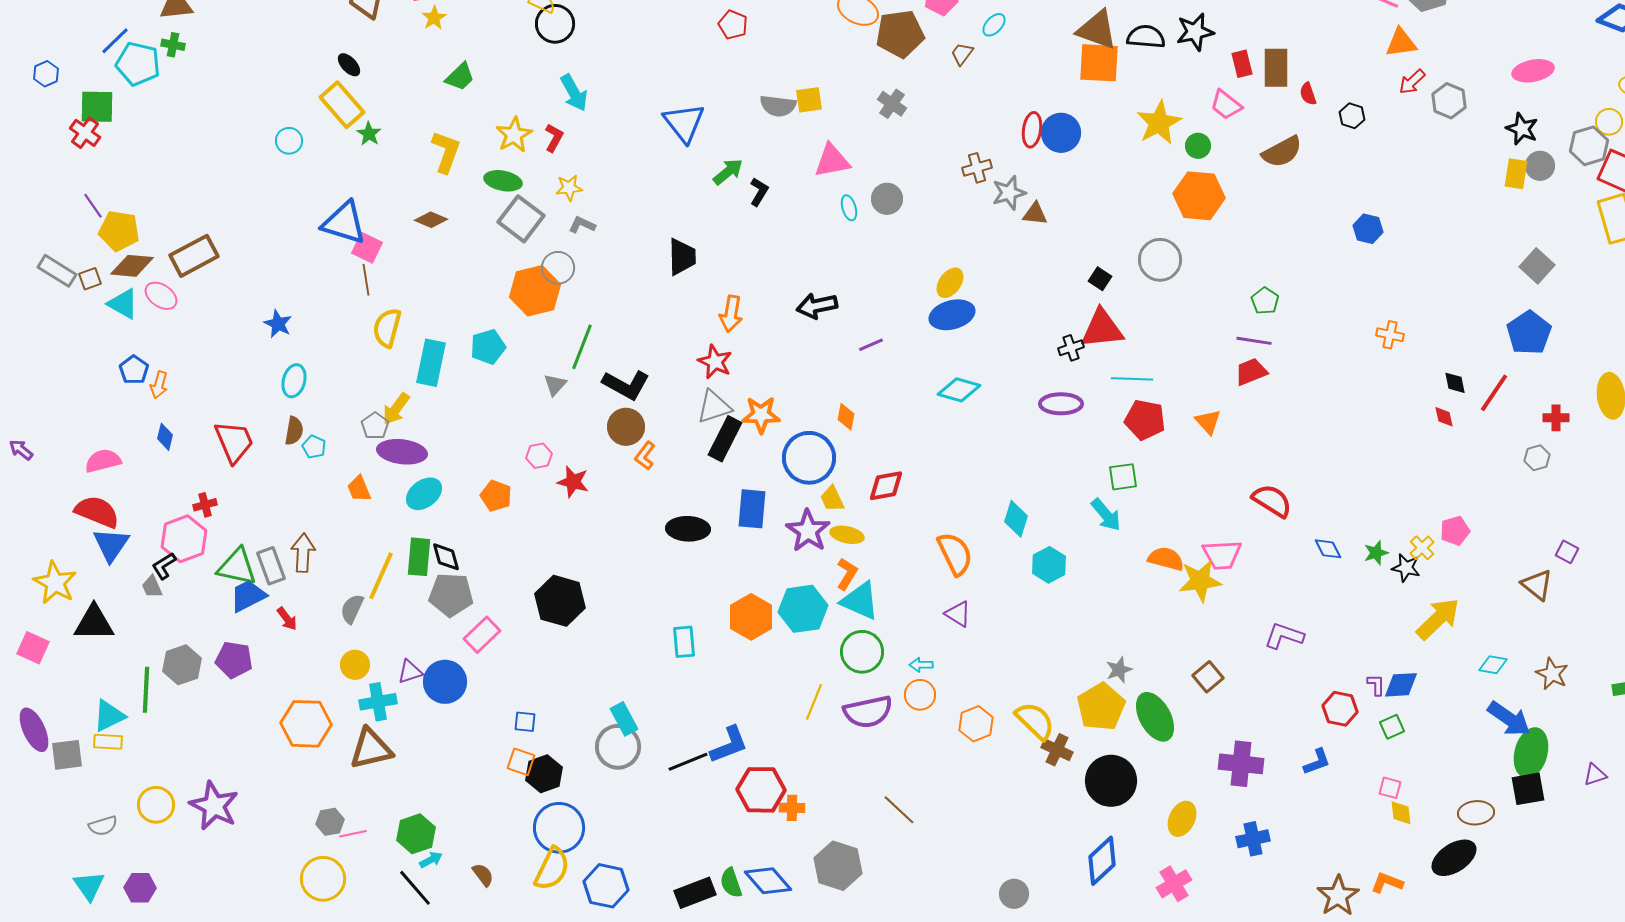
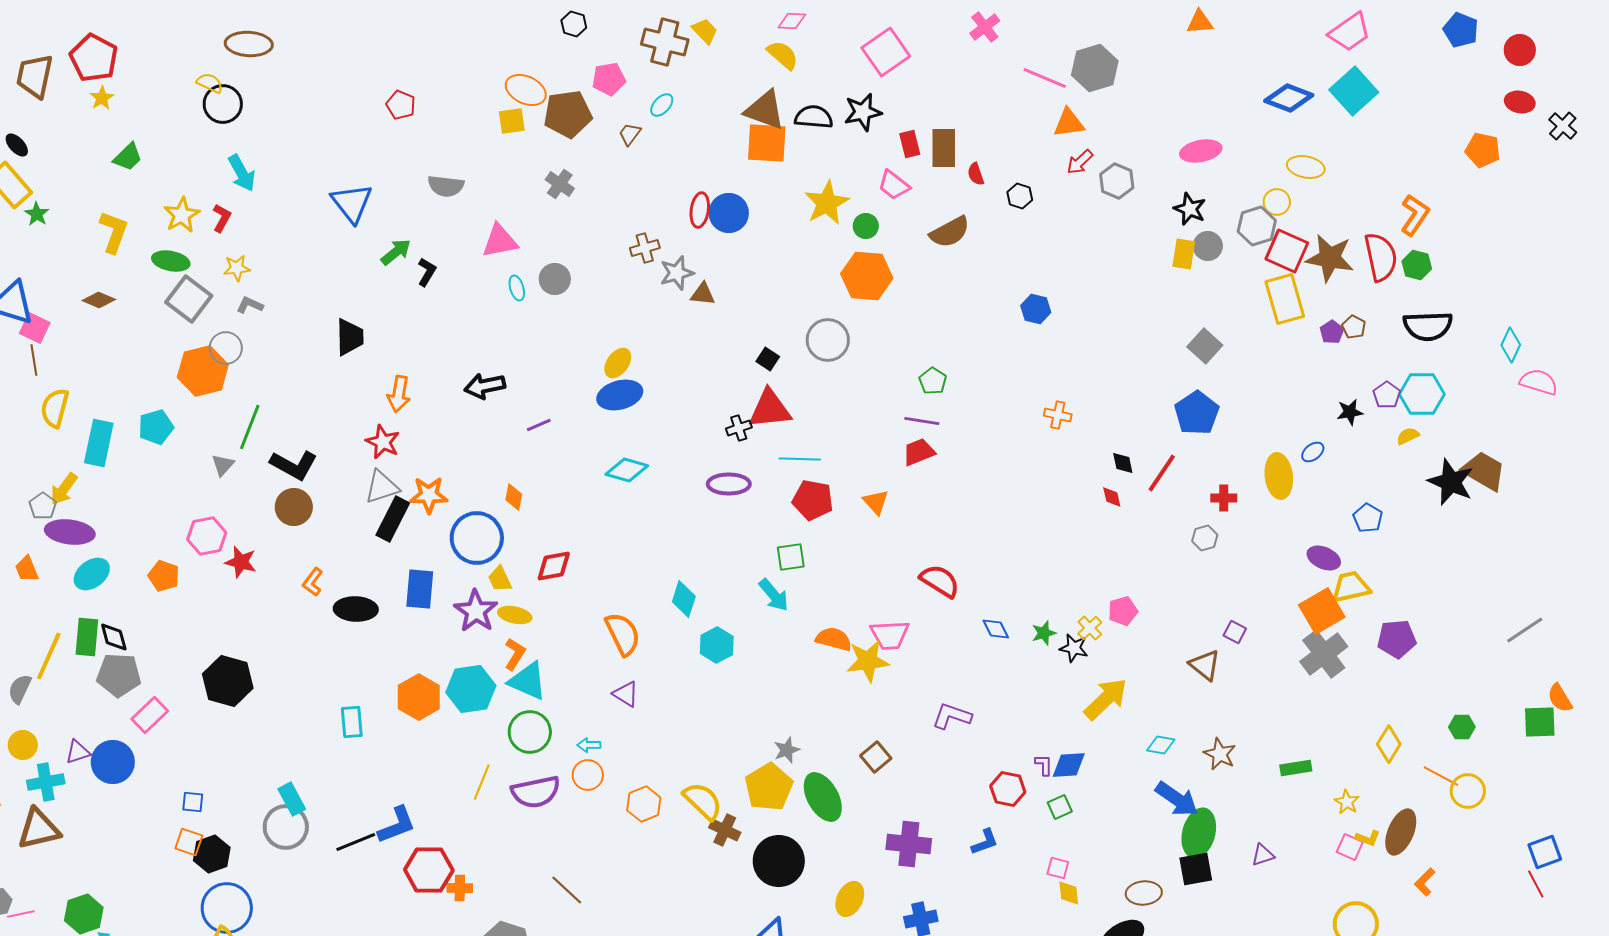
yellow square: (809, 100) -> (512, 121), moved
pink hexagon: (539, 456) -> (207, 536), size x1.5
orange L-shape: (645, 456) -> (313, 582), moved

